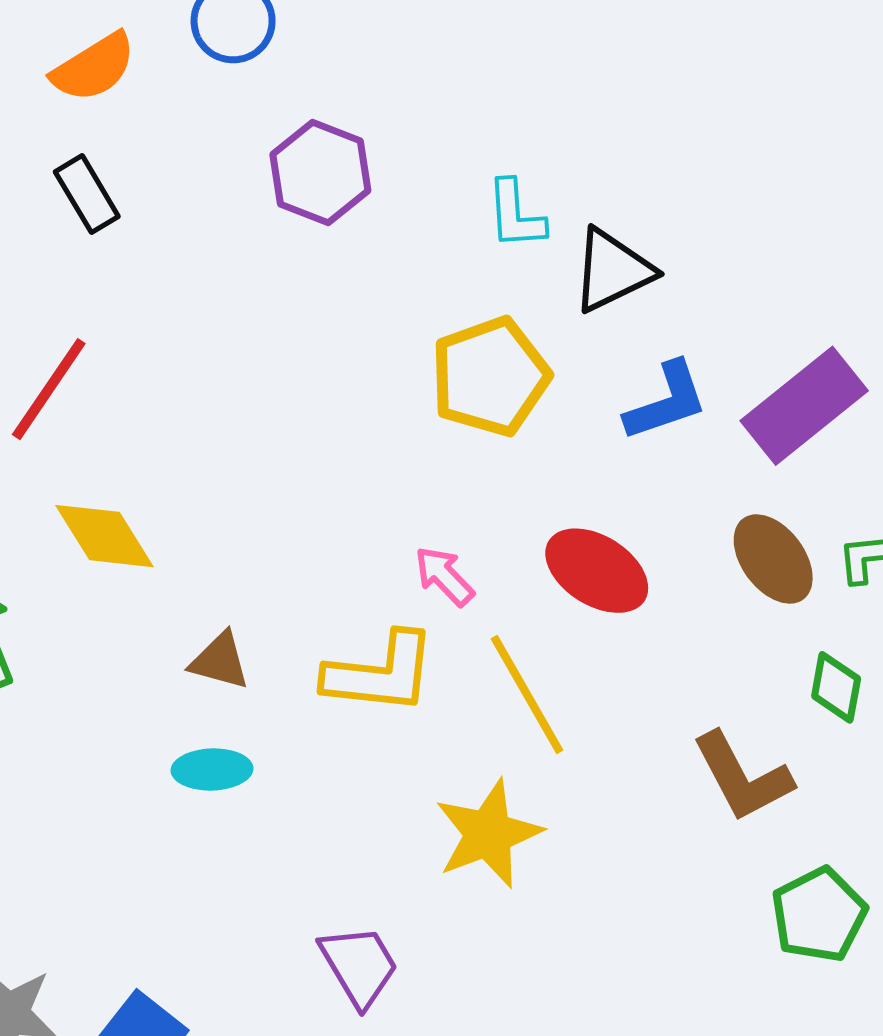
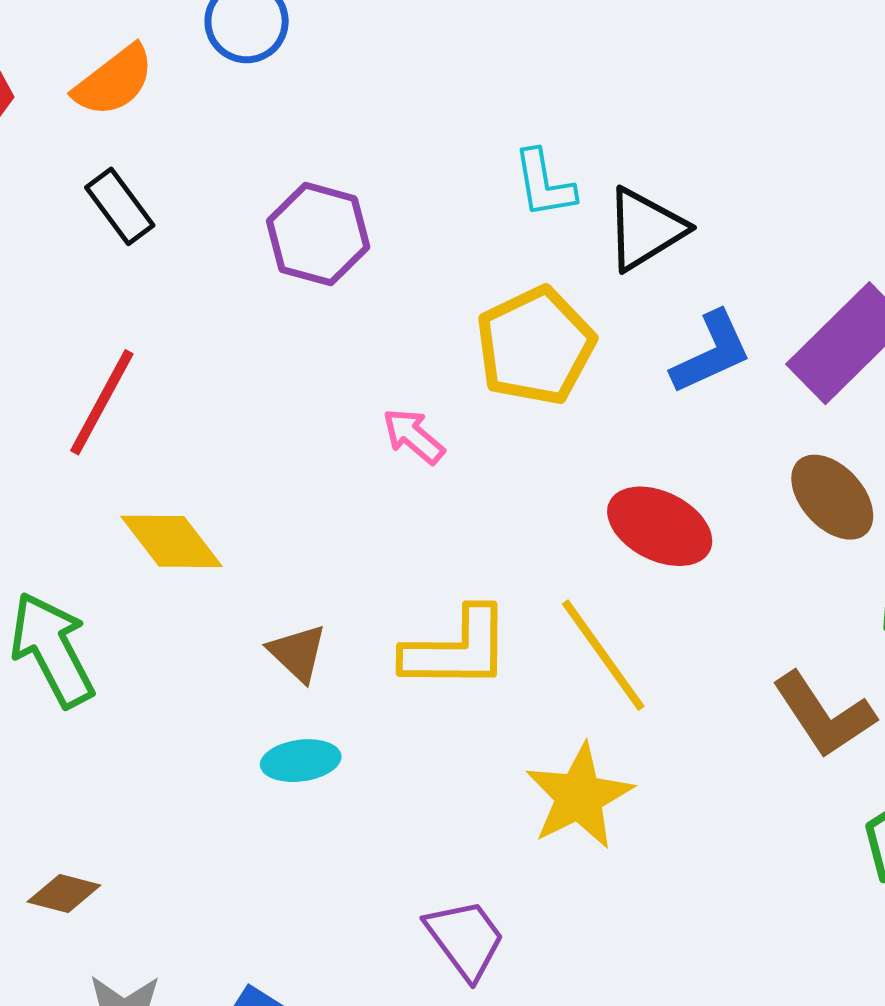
purple hexagon: (320, 173) -> (318, 234), moved
pink arrow: (444, 576) -> (413, 436), moved
brown triangle: (220, 661) -> (298, 653), turned 34

